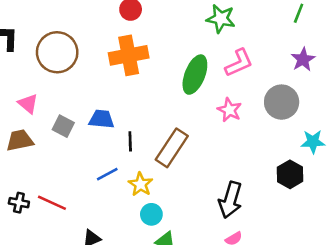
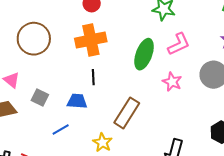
blue trapezoid: (101, 119) -> (77, 101), moved
black line: (130, 141) -> (93, 77), moved
blue line: (107, 174) -> (61, 129), moved

